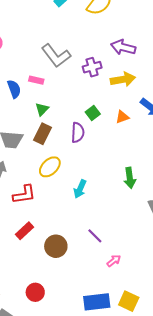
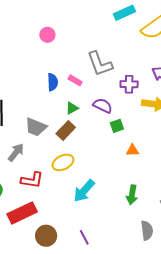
orange triangle: (122, 117) -> (132, 150), moved
purple semicircle: (78, 133) -> (103, 106), moved, turned -84
cyan arrow: (80, 189) -> (84, 191), size x1.4
red rectangle: (25, 231) -> (22, 213), size x1.6

